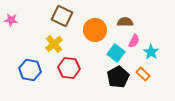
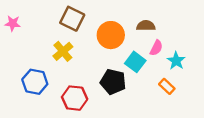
red hexagon: (69, 68) -> (75, 98), moved
black pentagon: (118, 77) -> (113, 82), moved, turned -30

